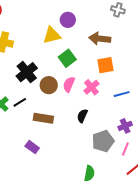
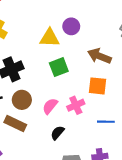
pink semicircle: (69, 84) -> (50, 106), moved
brown circle: (49, 85) -> (22, 100), moved

